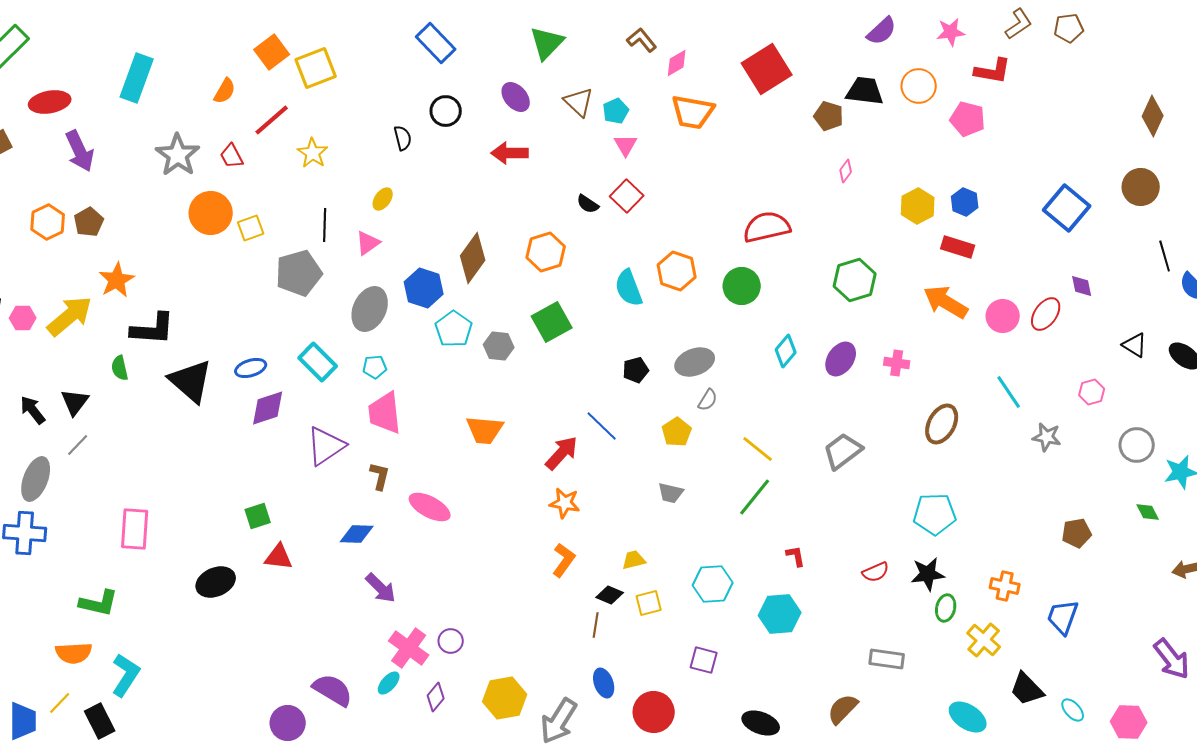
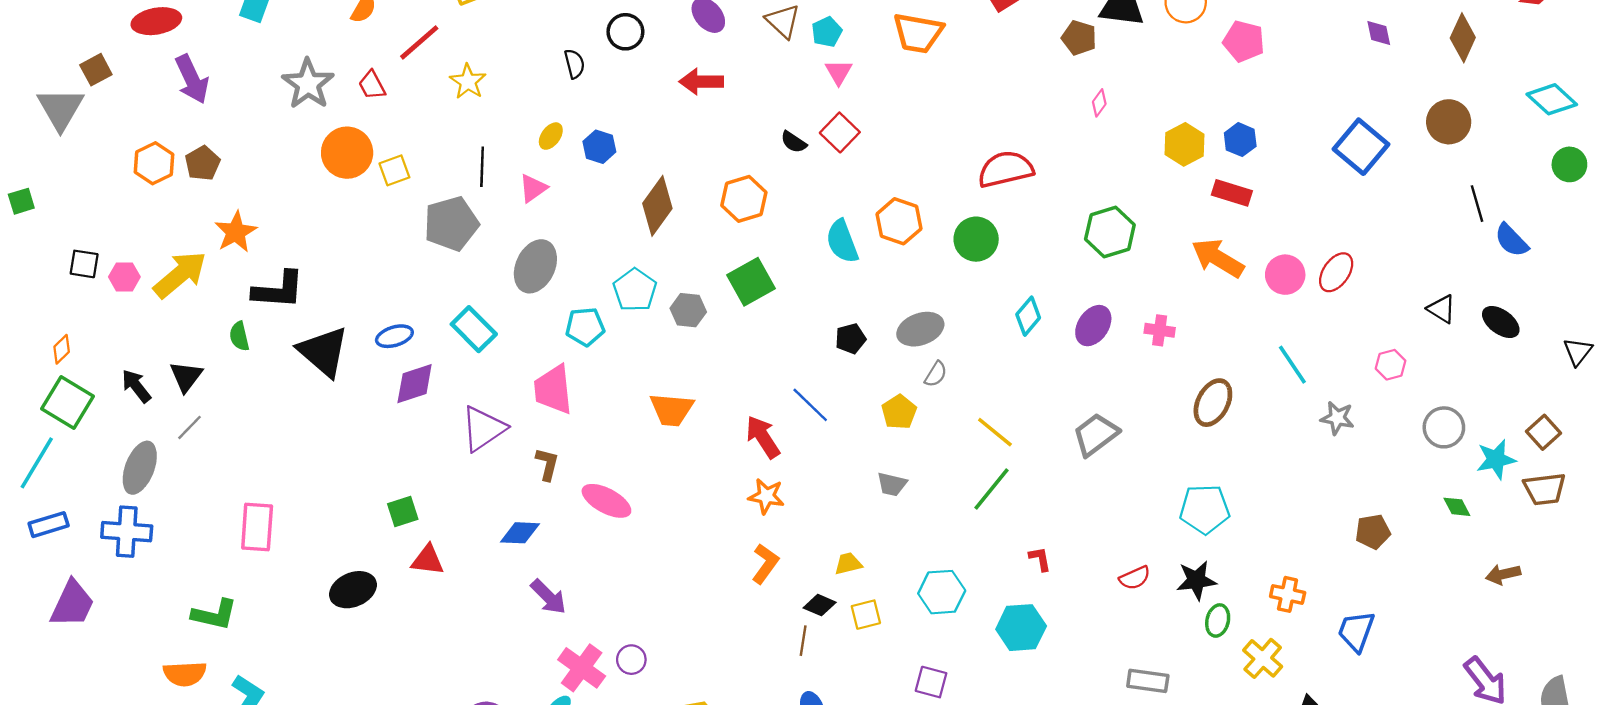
purple diamond: (1082, 286) -> (1379, 33), moved
blue hexagon: (424, 288) -> (599, 147), moved, size x0.7
cyan pentagon: (375, 367) -> (585, 327), moved, size x1.4
red arrow: (562, 453) -> (763, 437), turned -75

